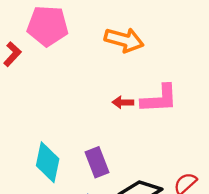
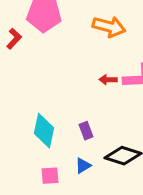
purple rectangle: (97, 162) -> (86, 131), size x0.7

